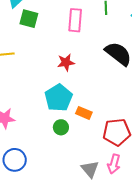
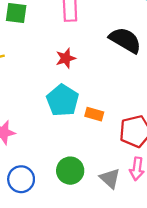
green circle: (61, 127) -> (70, 171), moved, size x1.5

